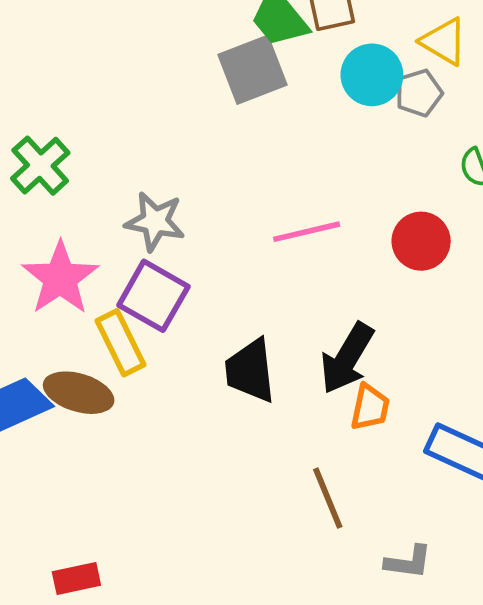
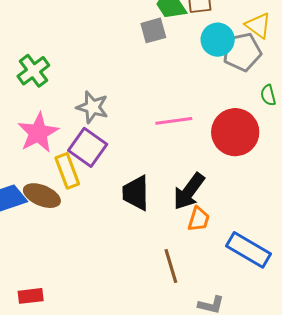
gray square: (252, 70) -> (153, 30), size x0.7
gray pentagon: (419, 93) -> (242, 52), size x1.5
red circle: (421, 241) -> (235, 132), size x1.5

